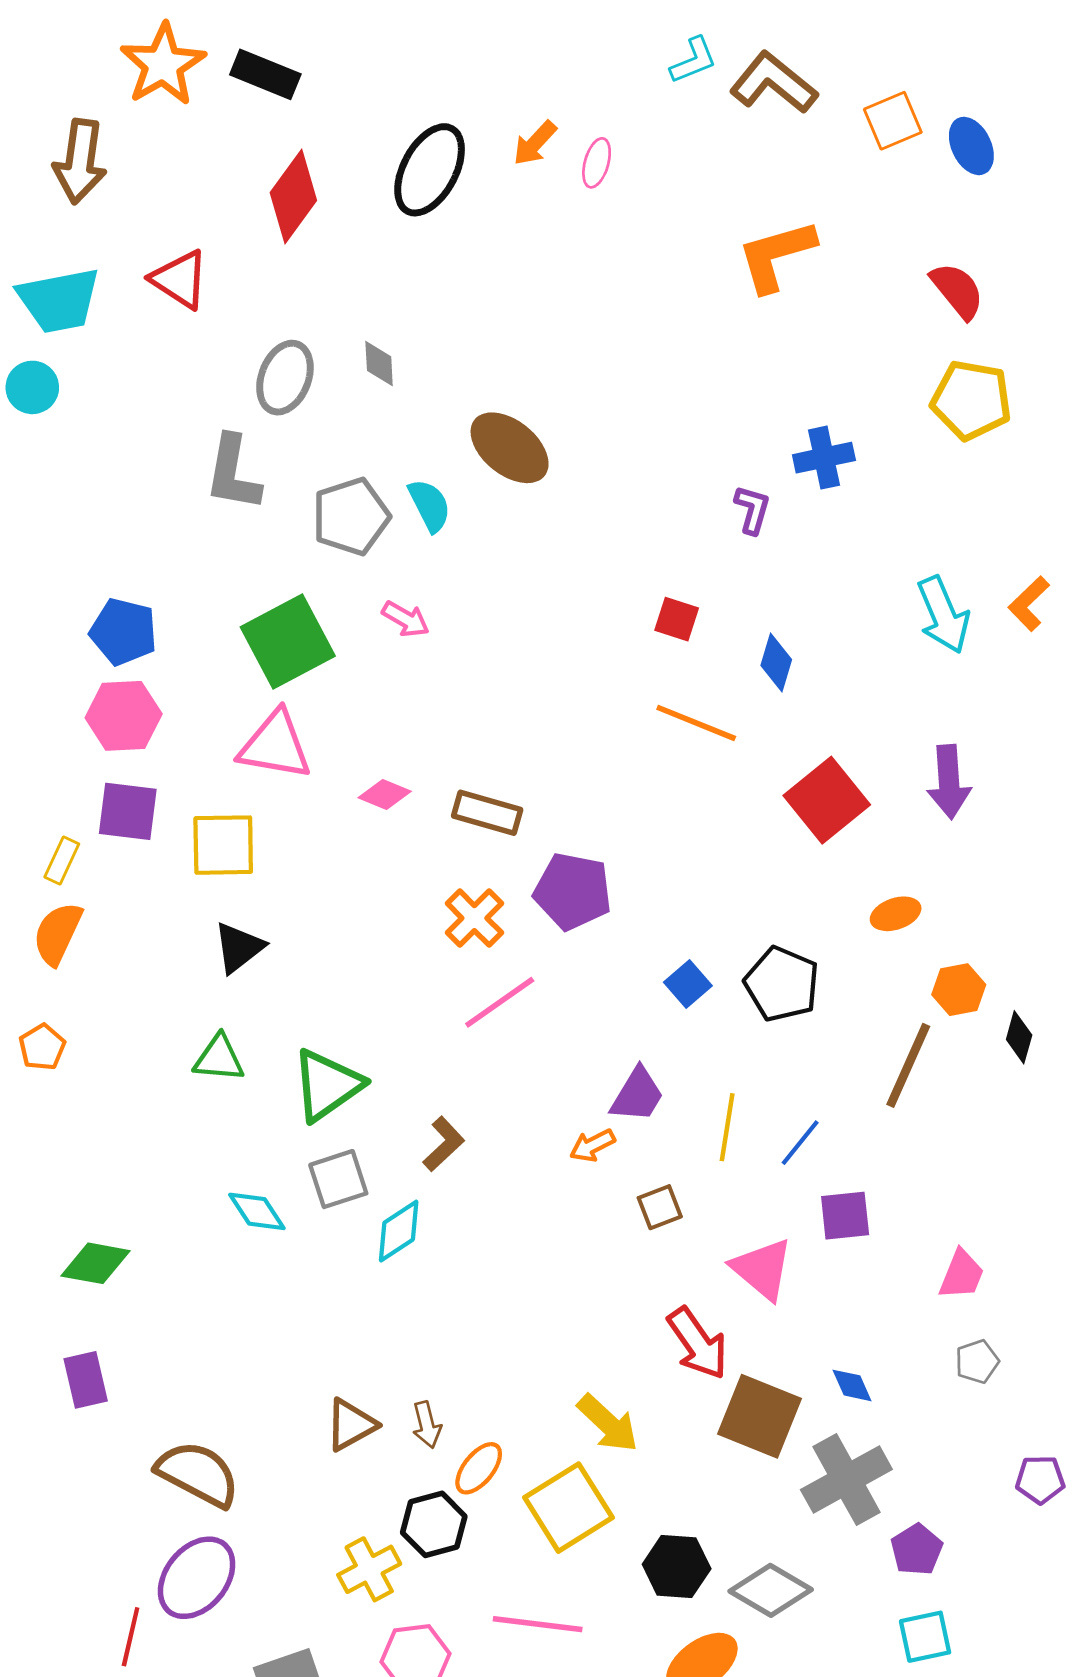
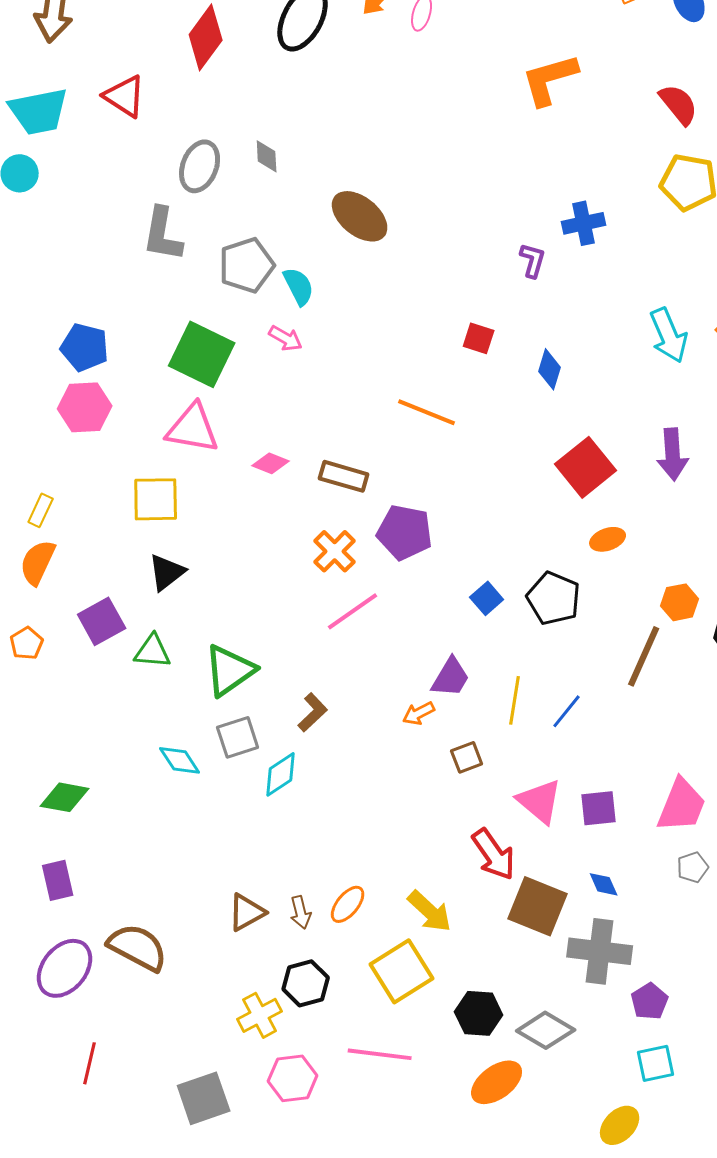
cyan semicircle: (430, 505) -> (299, 286), moved
green square: (288, 641) -> (202, 354), turned -36
orange line: (696, 723) -> (427, 412), moved
purple square: (128, 811) -> (102, 621), moved, turned -36
orange ellipse: (896, 914) -> (608, 539), moved
purple square: (845, 1216) -> (599, 808), moved
pink trapezoid: (962, 1275) -> (682, 805), size x1.5
orange ellipse: (479, 1468) -> (348, 904), moved
gray cross: (846, 1479) -> (600, 951), turned 36
purple ellipse: (197, 1578) -> (65, 968), moved

